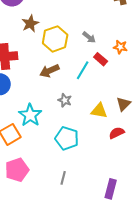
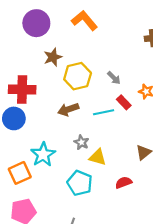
cyan line: (83, 70) -> (104, 112), turned 42
yellow triangle: (99, 111) -> (98, 157), moved
red semicircle: (117, 133) -> (124, 183), moved

